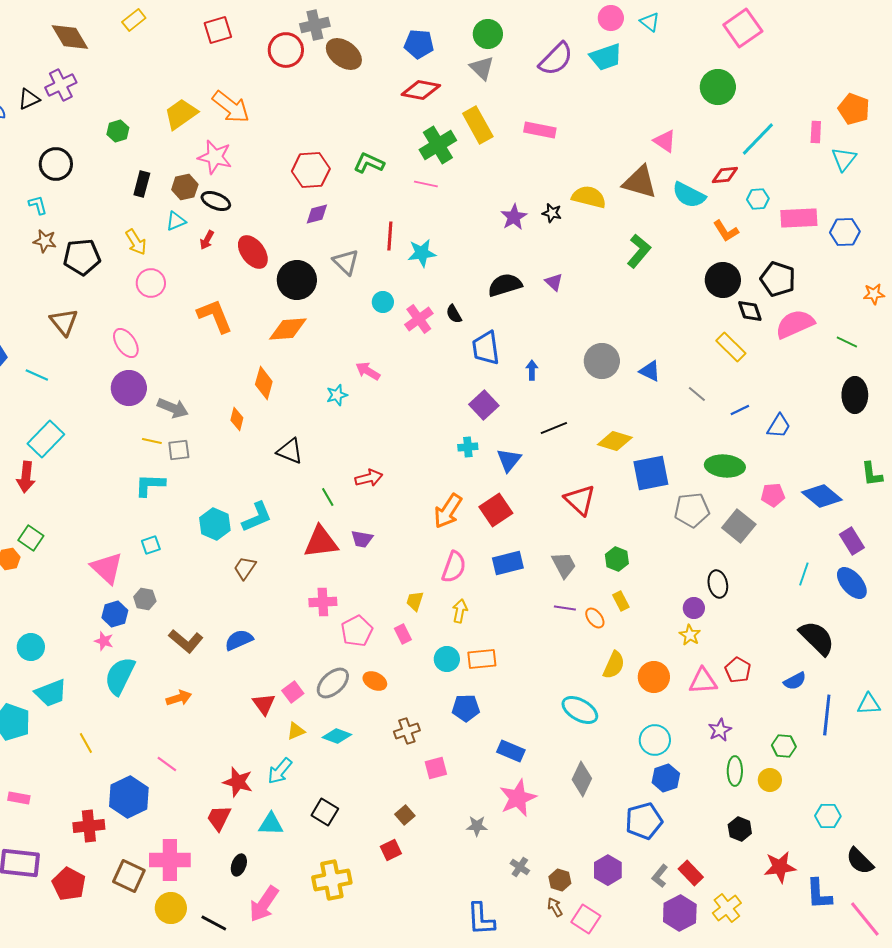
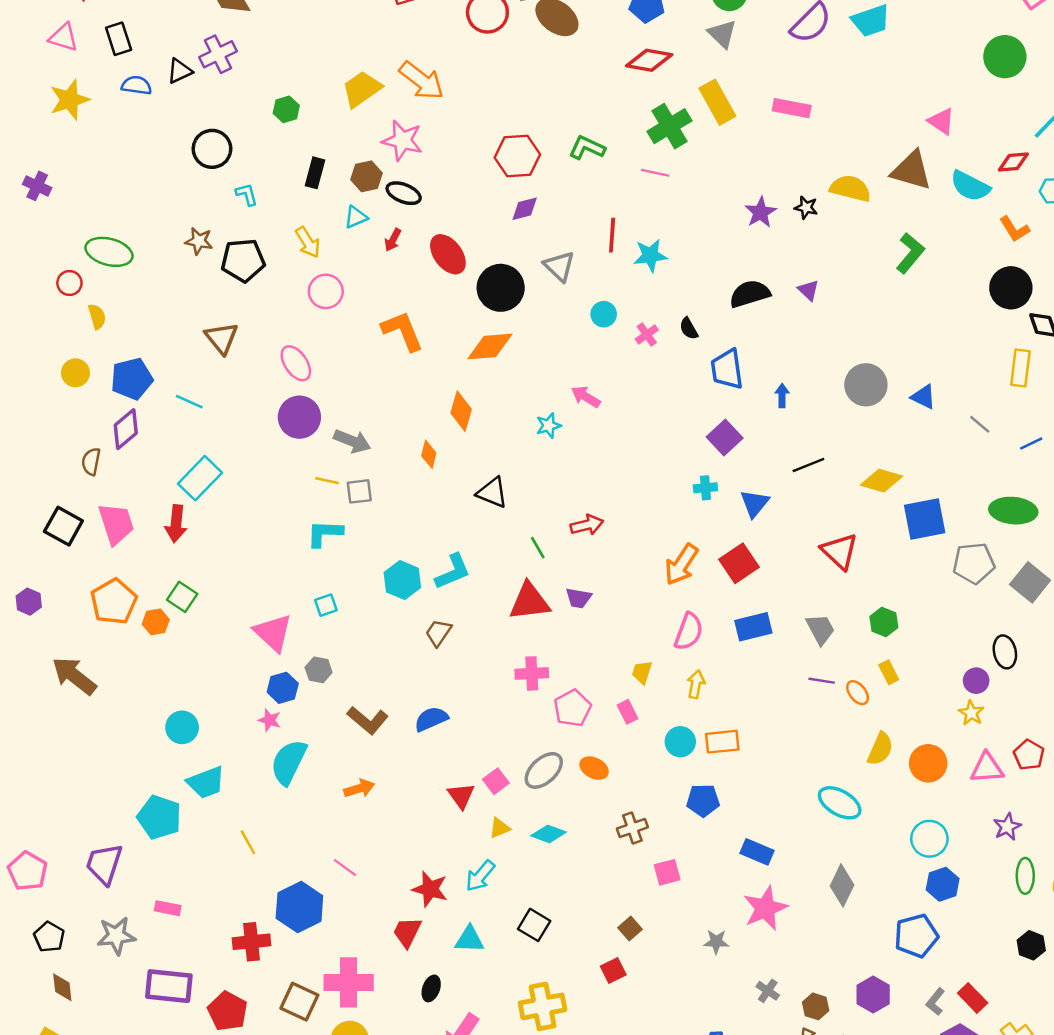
cyan L-shape: (38, 205) -> (247, 194), moved
pink cross: (419, 319) -> (647, 335), size x0.7
yellow rectangle: (731, 347) -> (1020, 368), turned 52

